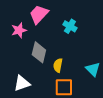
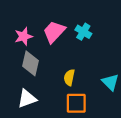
pink trapezoid: (39, 14) -> (54, 32), moved
gray diamond: (39, 52) -> (31, 63), moved

